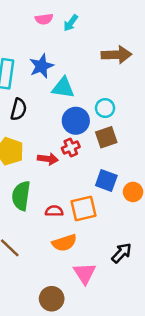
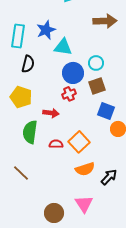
red arrow: (48, 159) -> (51, 113), moved
blue square: (106, 180) -> (106, 111), moved
orange square: (83, 208) -> (79, 142), turned -30
orange semicircle: (64, 243) -> (85, 169), moved
pink triangle: (85, 273) -> (84, 204), moved

